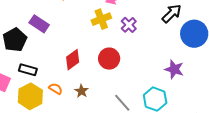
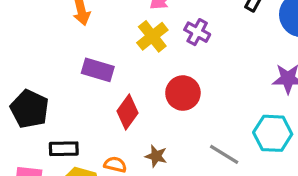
purple rectangle: (39, 24) -> (98, 70), moved

